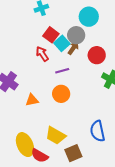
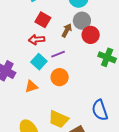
gray circle: (76, 35) -> (82, 21), moved
cyan square: (62, 43) -> (39, 62), moved
red arrow: (42, 54) -> (36, 40), turned -56

